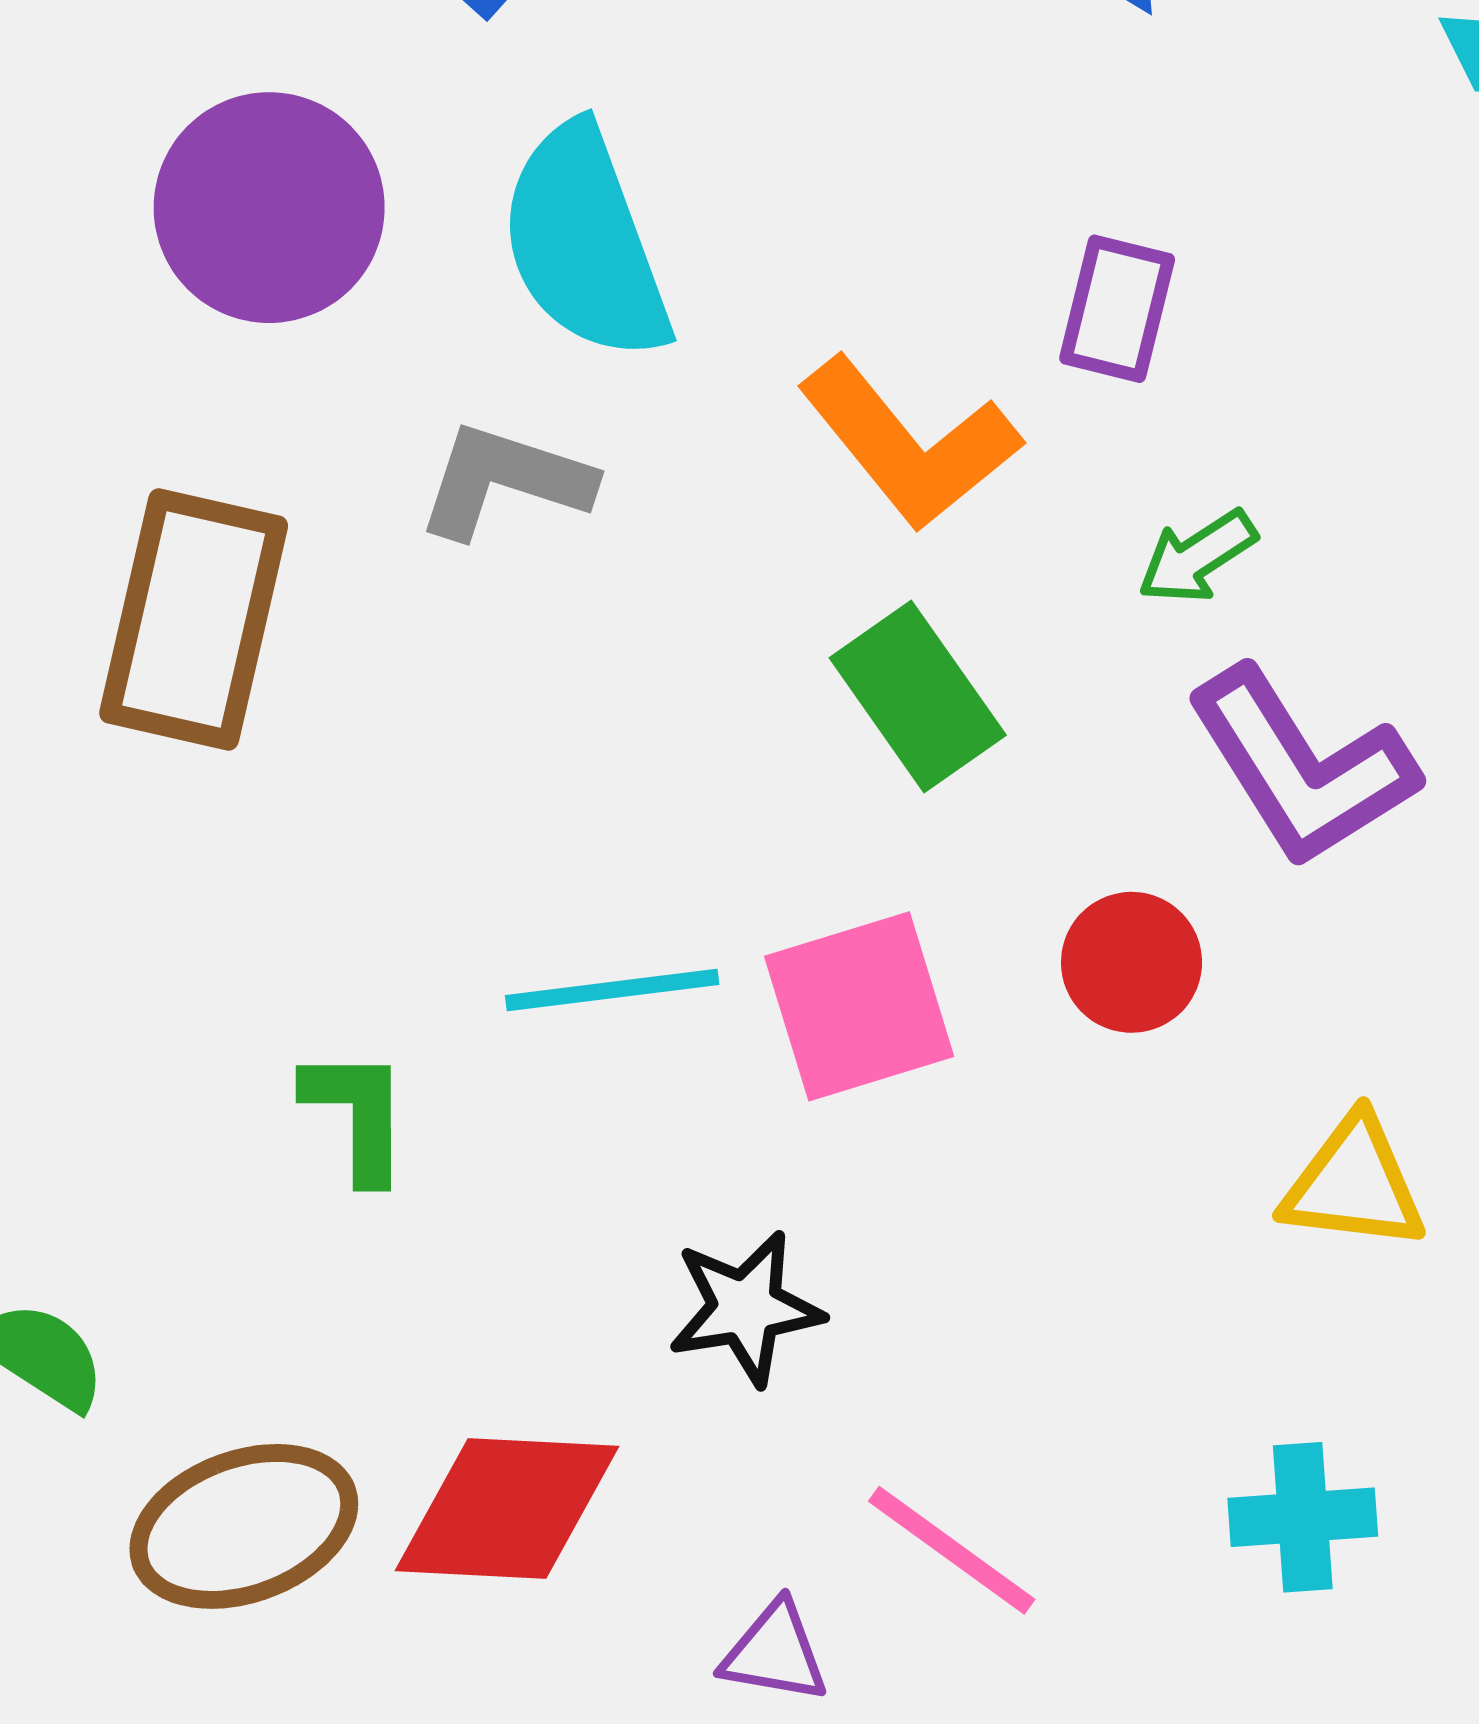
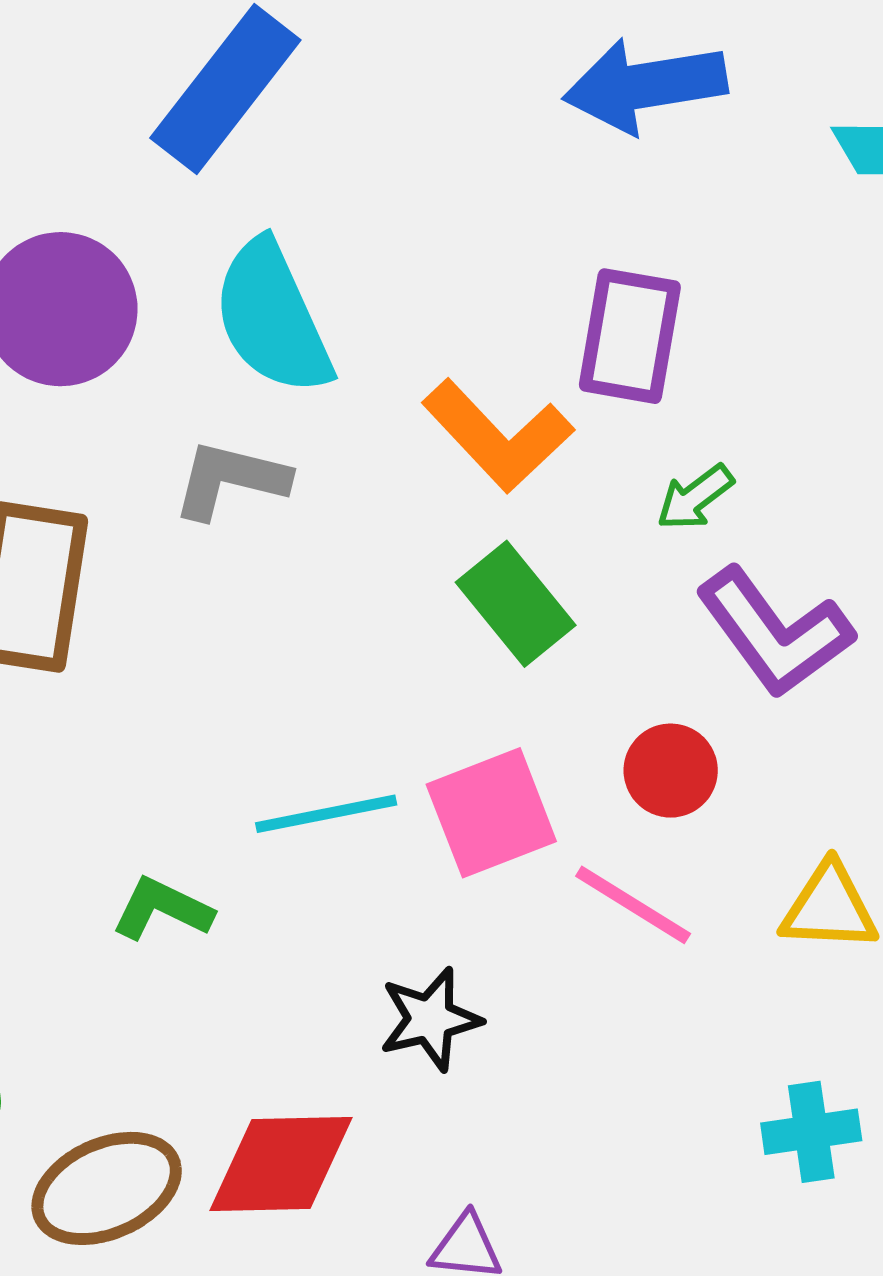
purple rectangle: (1117, 309) -> (630, 336), size x1.4
green L-shape: (357, 1115) -> (162, 909), turned -60
pink line: (952, 1550) -> (633, 905), moved

